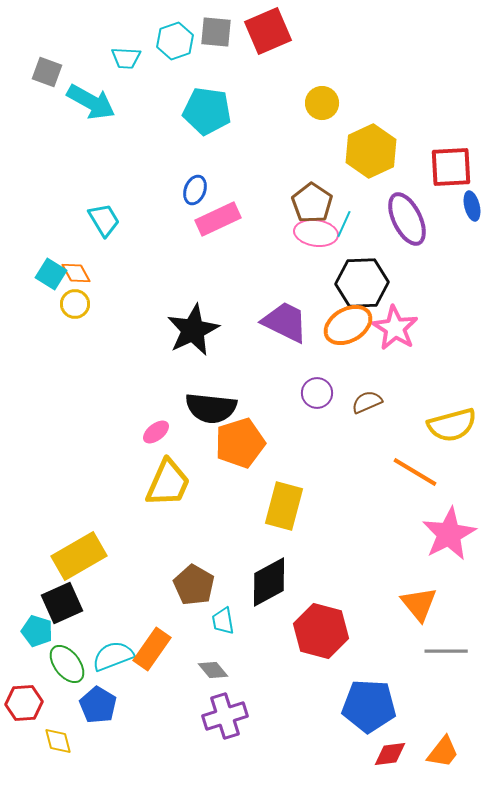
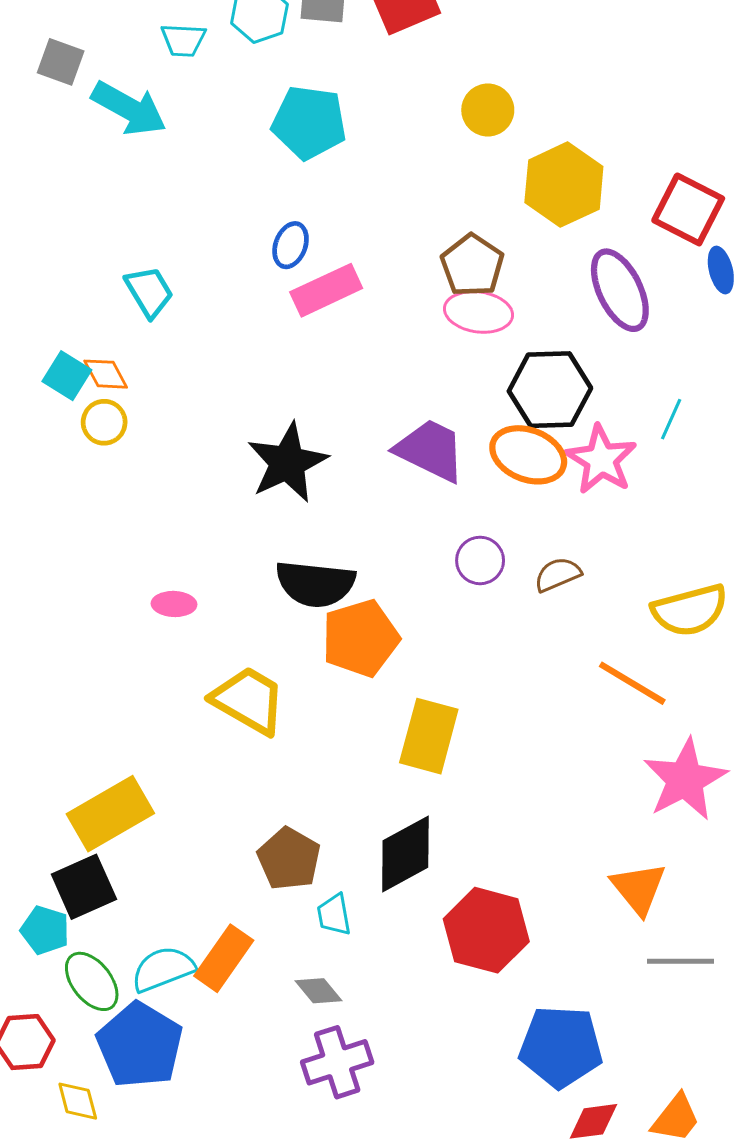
red square: (451, 167) -> (688, 209), turned 30
cyan line: (344, 224) -> (671, 419), moved
orange ellipse: (348, 325) -> (528, 455), turned 51
pink ellipse: (156, 432) -> (174, 604), moved, turned 40
yellow trapezoid: (168, 483) -> (249, 700), turned -84
blue pentagon: (98, 705) -> (140, 1045), size x1.5

